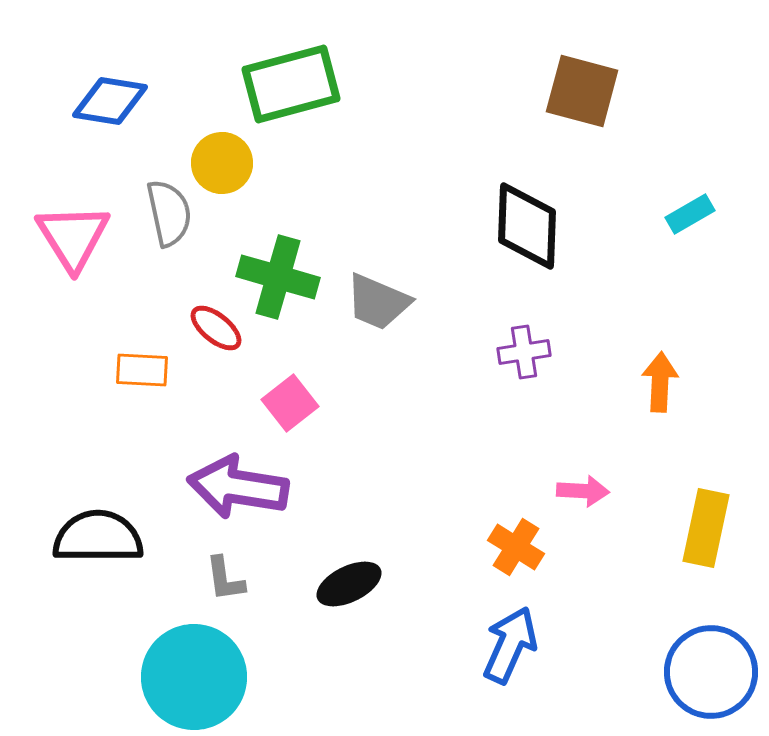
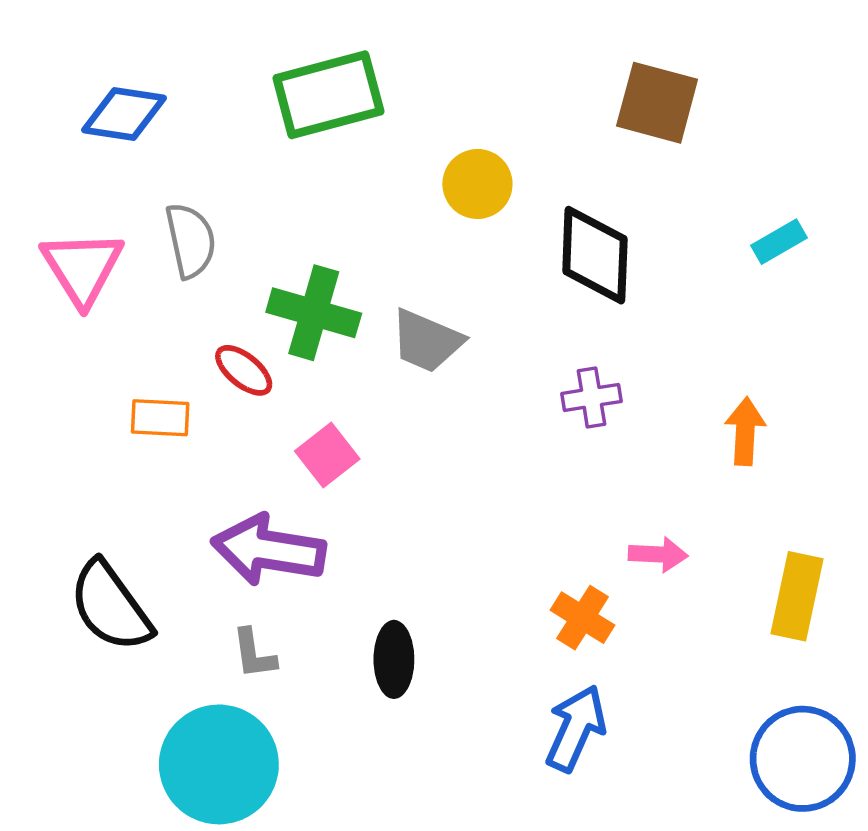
yellow circle: (222, 163) -> (477, 184), moved
black semicircle: (98, 537) -> (110, 606), turned -126
black ellipse: (349, 584) -> (394, 659), turned -64

